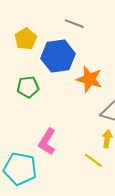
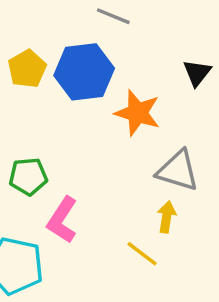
yellow pentagon: (26, 39) -> (27, 69), moved
green pentagon: (28, 87) -> (28, 176), moved

